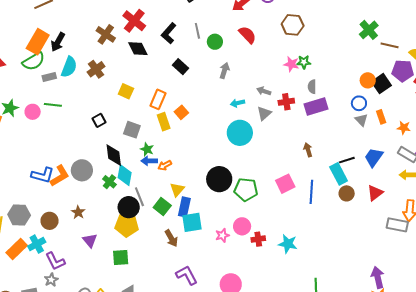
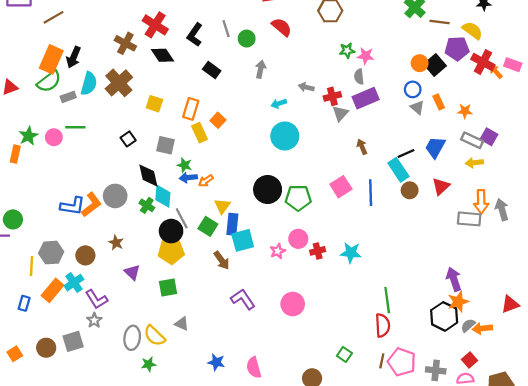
pink star: (291, 64) -> (366, 56), moved
brown cross: (96, 69) -> (119, 83), size x1.4
gray triangle: (264, 113) -> (340, 113), moved

